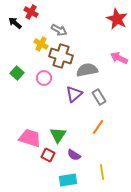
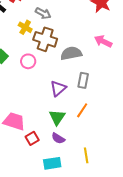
purple triangle: (74, 94) -> (58, 88), moved
gray rectangle: (99, 97) -> (83, 80), turned 42
green triangle: (58, 135) -> (57, 117), moved
red square: (48, 155) -> (32, 138), turned 32

